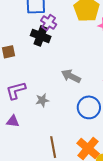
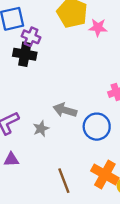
gray arrow: (71, 76) -> (65, 110), moved

